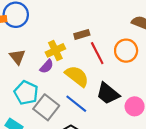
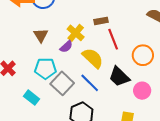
yellow cross: (55, 50) -> (76, 33), turned -30
orange circle: (126, 51) -> (143, 55), moved
cyan pentagon: (26, 93) -> (45, 68), turned -30

